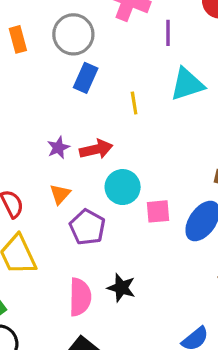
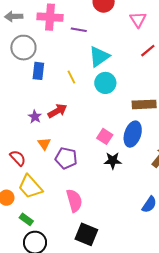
purple line: (168, 33) -> (79, 30), turned -63
cyan circle: (123, 187) -> (105, 83), moved
pink square: (158, 211) -> (105, 136), turned -35
black star: (121, 288) -> (113, 161), moved

